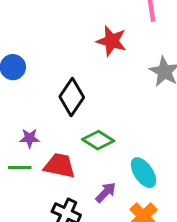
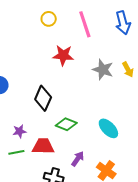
cyan ellipse: (143, 173) -> (108, 128), moved

